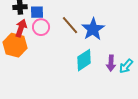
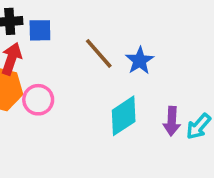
pink circle: (41, 27) -> (38, 100), moved
blue star: (93, 29) -> (140, 61), size x0.7

